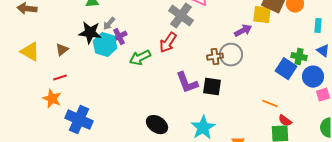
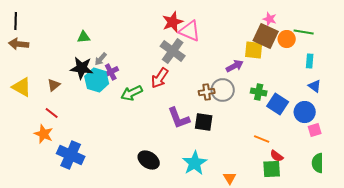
green cross: (299, 57) -> (259, 92), moved
red line: (60, 78) -> (52, 113), turned 56

